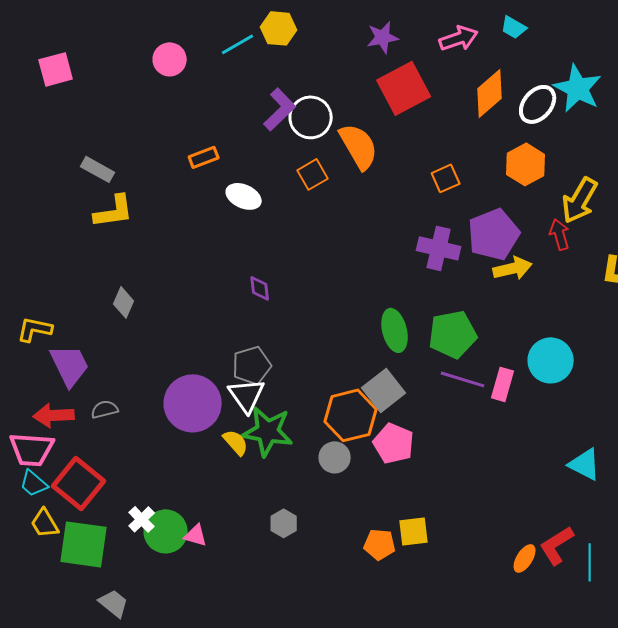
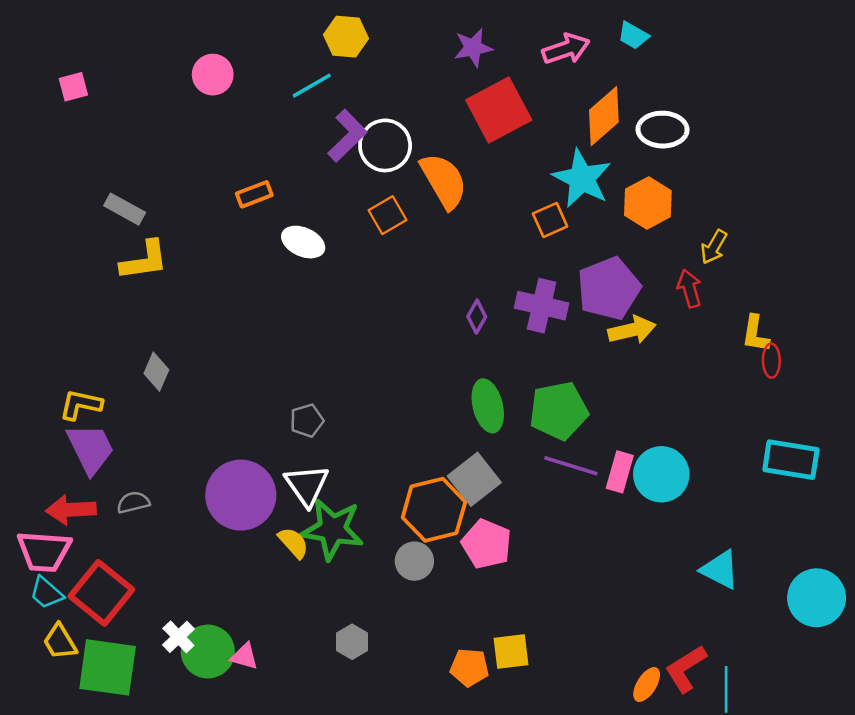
cyan line: (238, 44) -> (312, 86), moved
pink square: (56, 69) -> (73, 87), size x0.7
cyan star: (578, 88) -> (582, 178), moved
white ellipse: (538, 104) -> (663, 130), turned 51
yellow arrow: (580, 200) -> (714, 247), size x0.6
purple diamond: (260, 288) -> (477, 317), moved, turned 36
yellow L-shape: (35, 329) -> (81, 405), moved
cyan circle: (551, 360) -> (661, 474), moved
gray pentagon: (252, 365) -> (307, 421), moved, size x0.7

